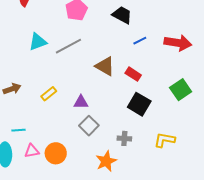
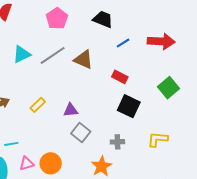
brown triangle: (105, 66) -> (83, 60), moved

